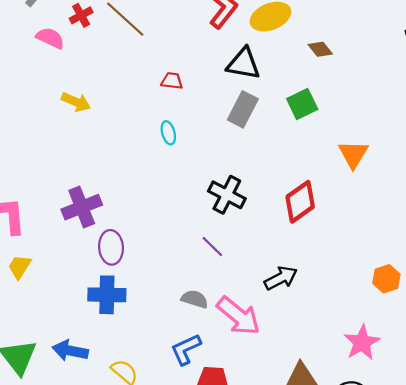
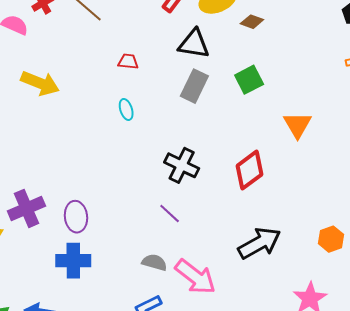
brown diamond: (320, 49) -> (252, 22), moved, turned -30
yellow arrow: (76, 102) -> (40, 83), size x1.4
purple cross: (82, 207) -> (26, 208), moved
black arrow: (281, 278) -> (259, 243), moved, size x1.4

